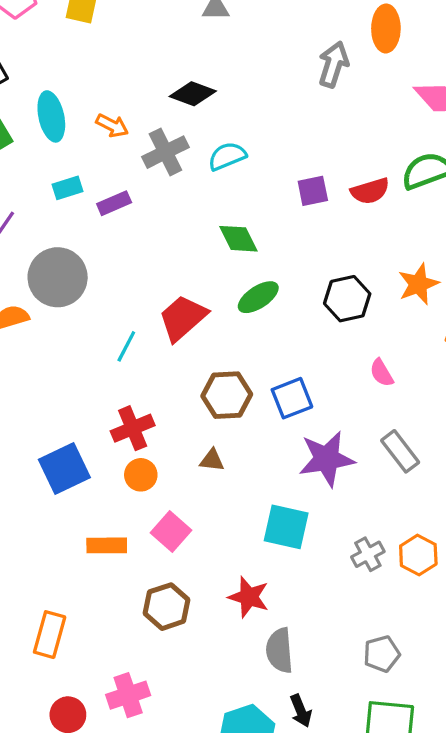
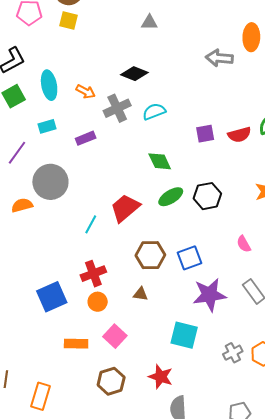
gray arrow: (333, 64) -> (219, 58), turned -104
cyan rectangle: (68, 188) -> (47, 126), moved
black hexagon: (347, 299) -> (207, 196), moved

